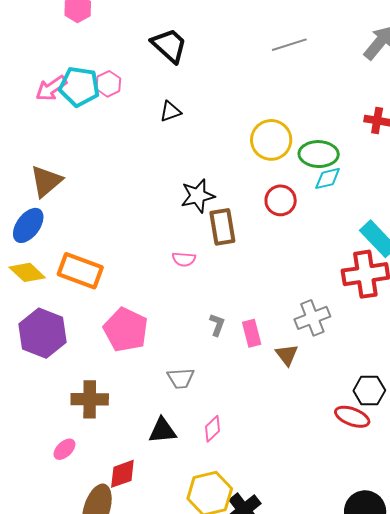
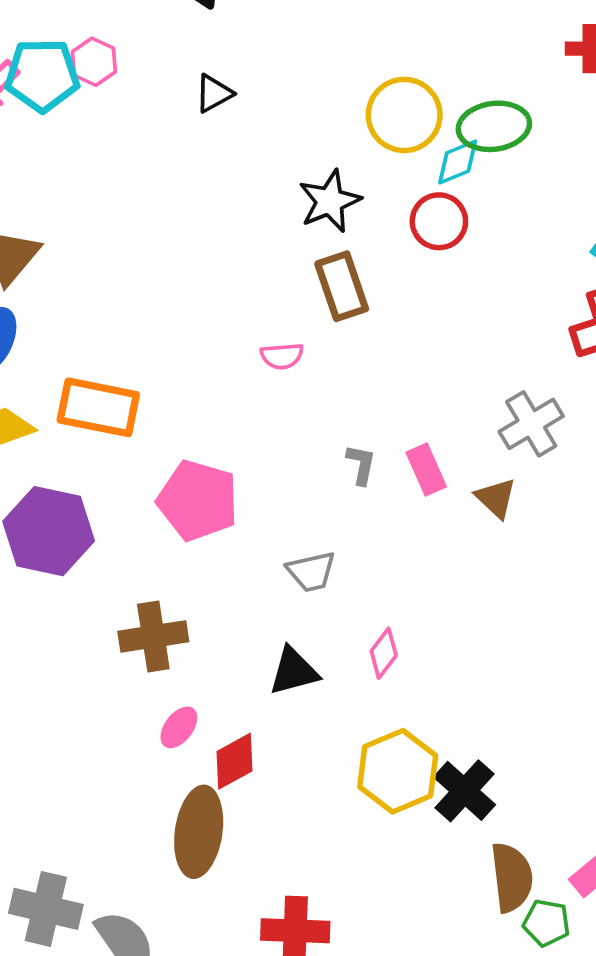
cyan diamond: (328, 178) -> (458, 162), moved
black star: (198, 196) -> (330, 201), moved
pink ellipse: (64, 449) -> (179, 727), moved

